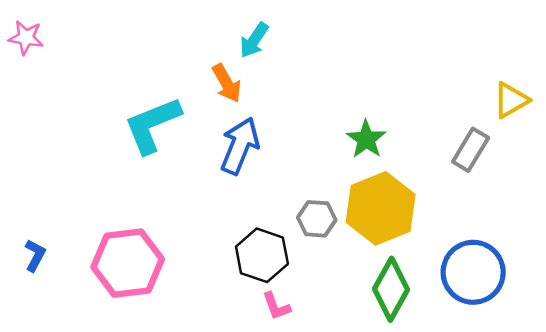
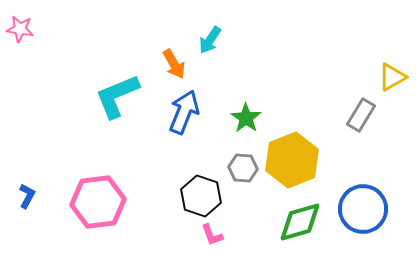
cyan arrow: (254, 40) -> (210, 40), moved
green star: (366, 139) -> (246, 118), moved
green diamond: (391, 289) -> (300, 222), turned 45

